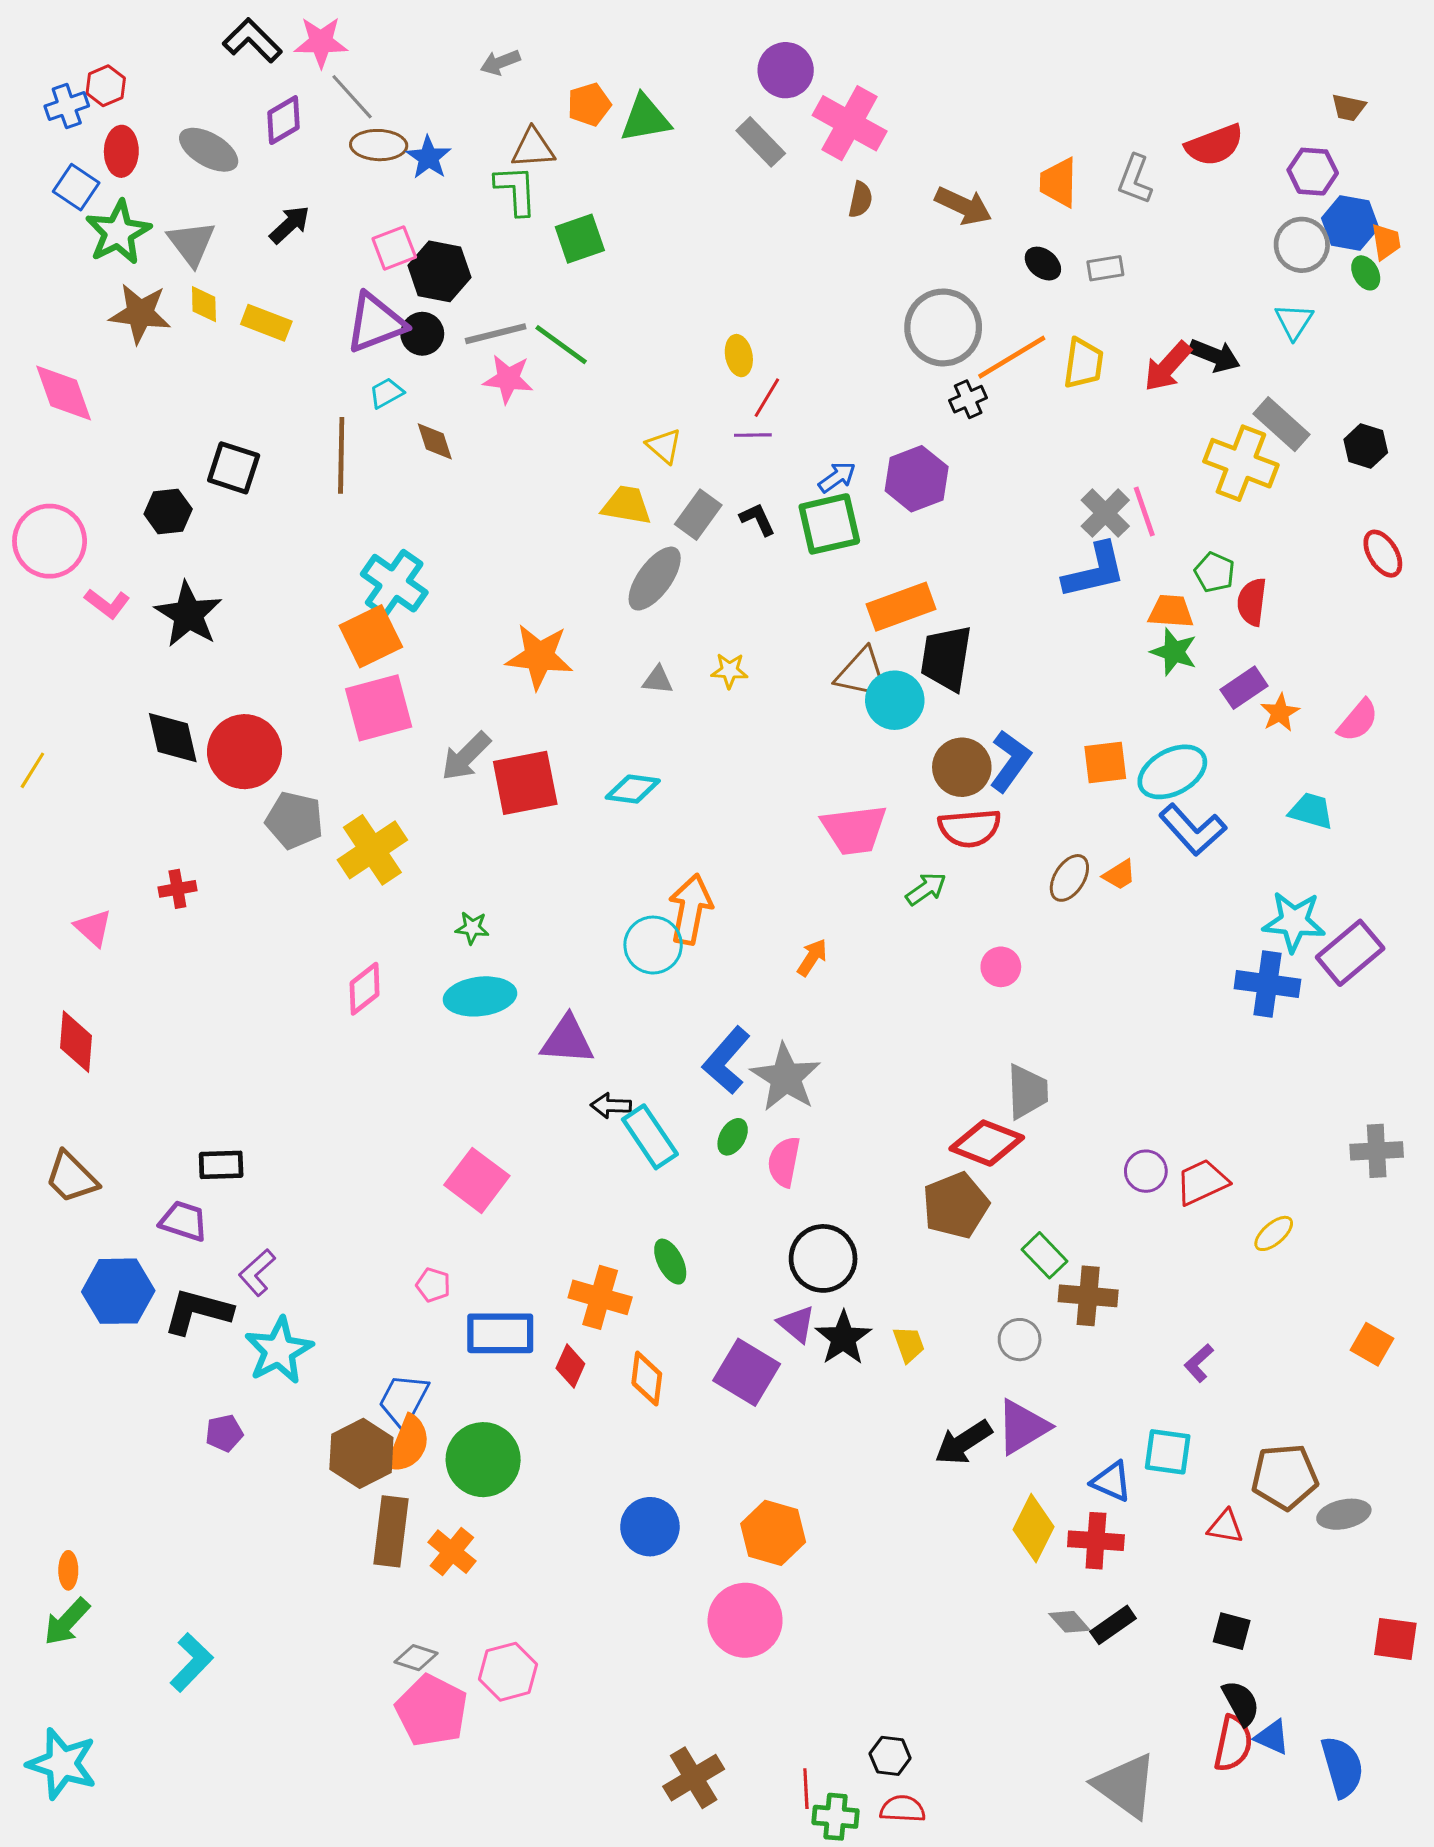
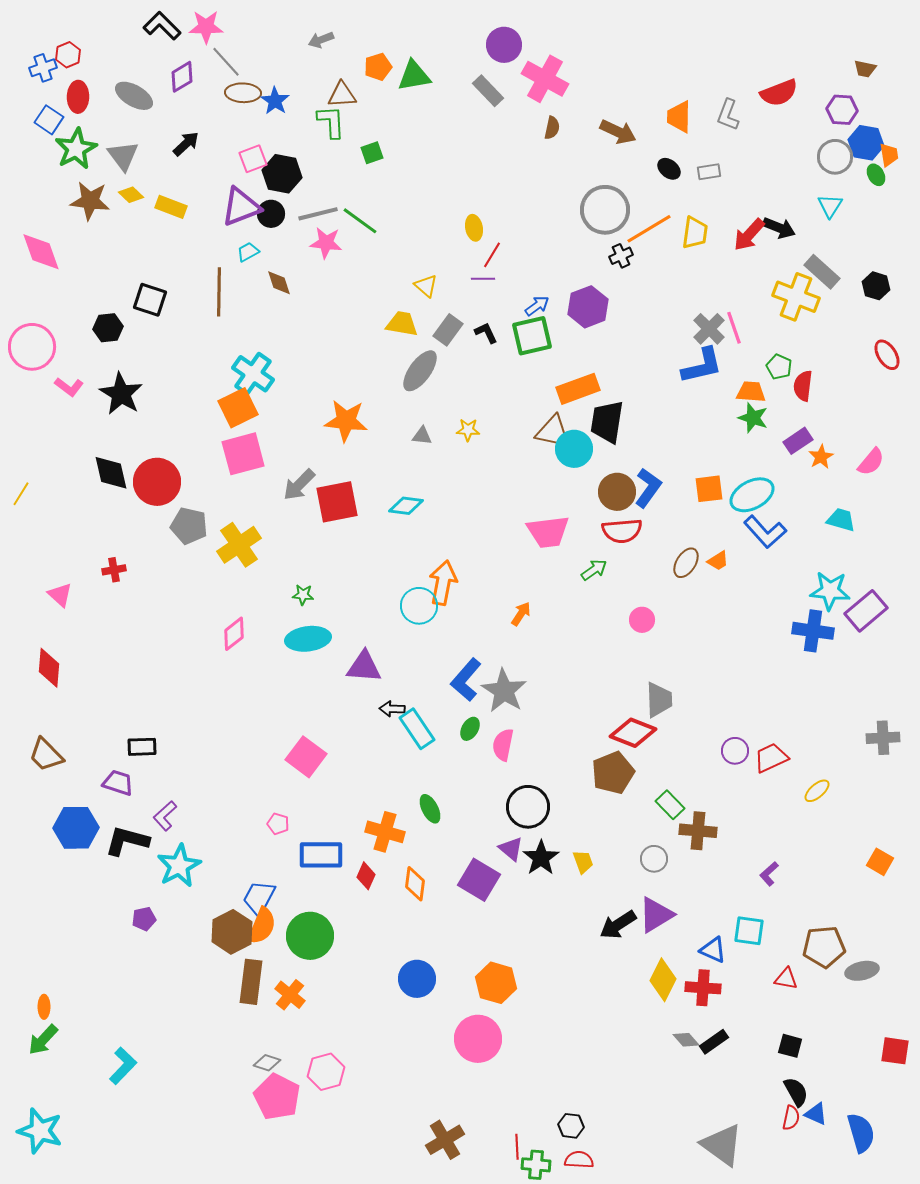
green square: (580, 239) -> (372, 153), size x0.7
yellow diamond: (204, 304) -> (131, 195), turned -45
red semicircle: (1233, 1743) -> (791, 1118), size x0.7

